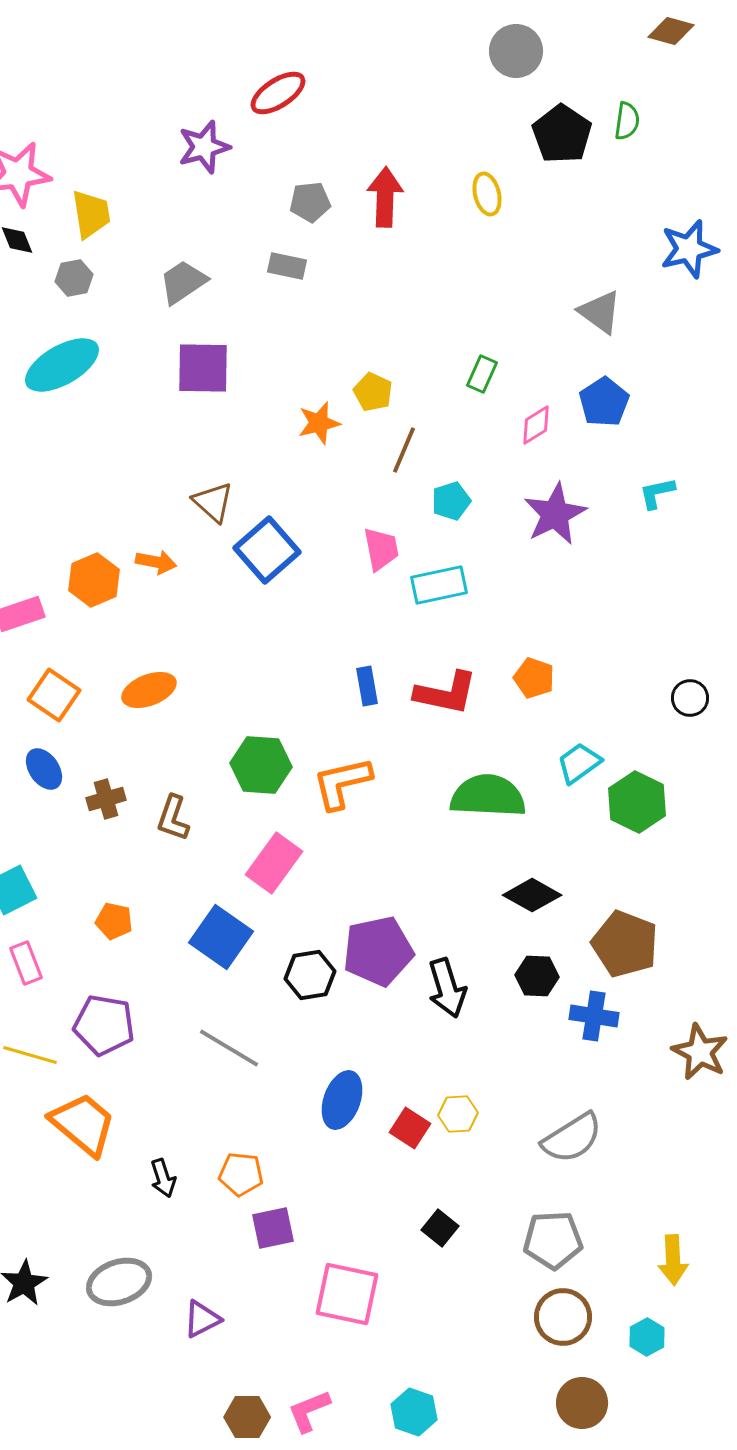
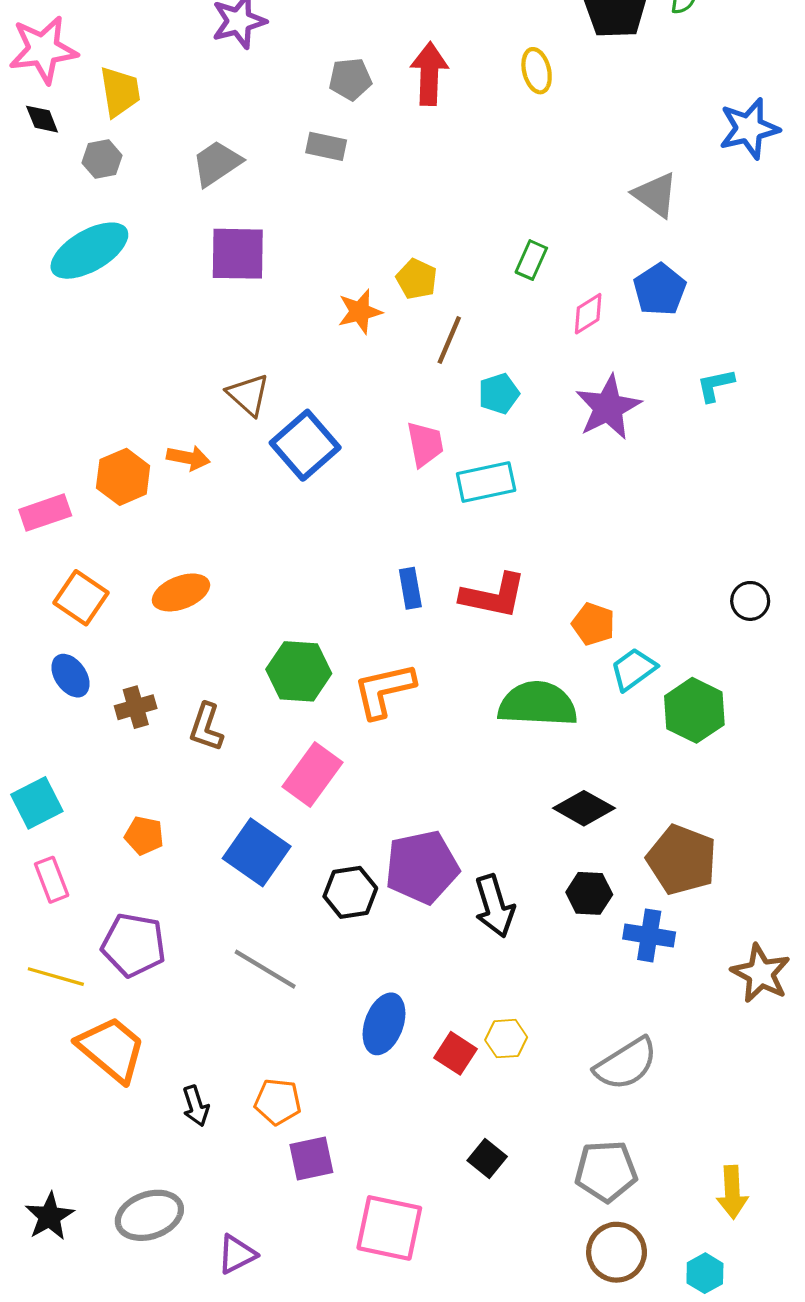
orange pentagon: (534, 678) -> (593, 624), moved

